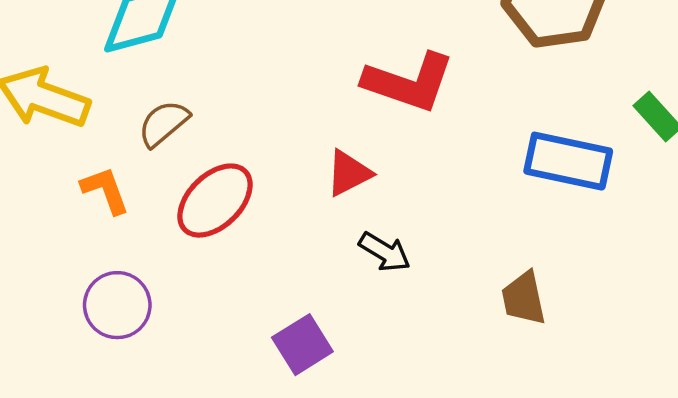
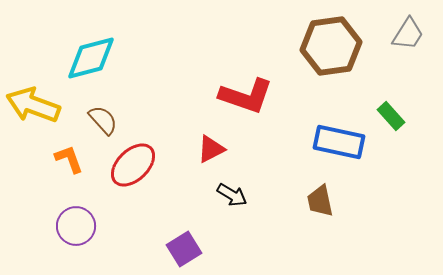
brown semicircle: (164, 123) -> (103, 120), turned 88
brown trapezoid: (524, 298) -> (320, 201), moved

